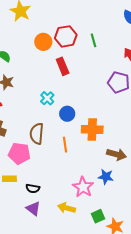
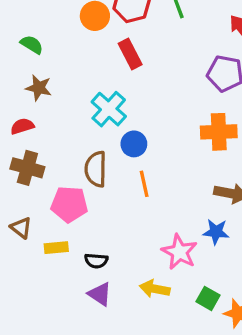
cyan cross: (47, 98) -> (109, 109), size x1.5
blue circle: (67, 114) -> (134, 144), moved
orange cross: (92, 130) -> (219, 132), moved
green square: (98, 216) -> (208, 298), turned -32

